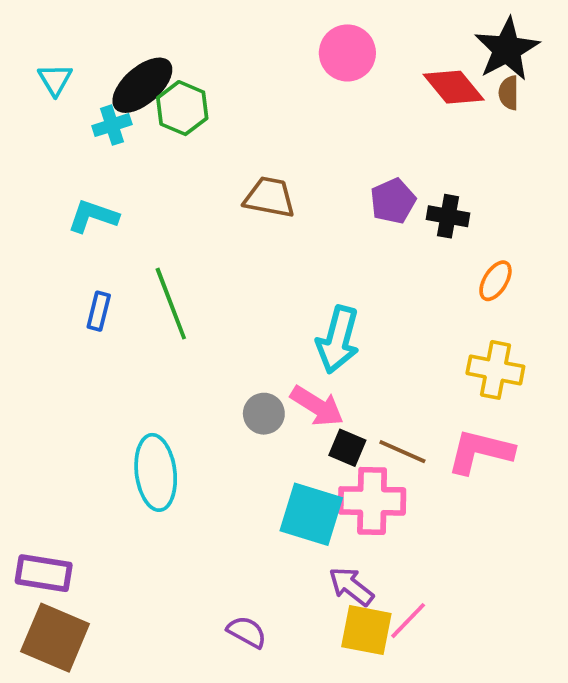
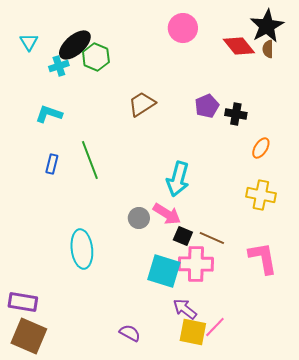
brown trapezoid: (270, 197) -> (142, 104), turned -44
pink L-shape: (480, 452) -> (263, 258), moved, turned 66

